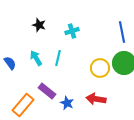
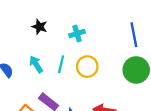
yellow circle: (100, 68) -> (87, 67), moved

